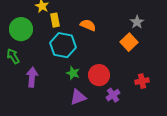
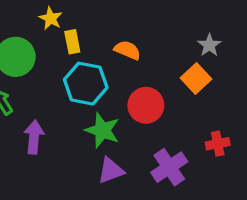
green star: (73, 73) -> (102, 130), size x1.5
red circle: (99, 75) -> (146, 105), moved
purple cross: (113, 95) -> (169, 167), size x1.5

